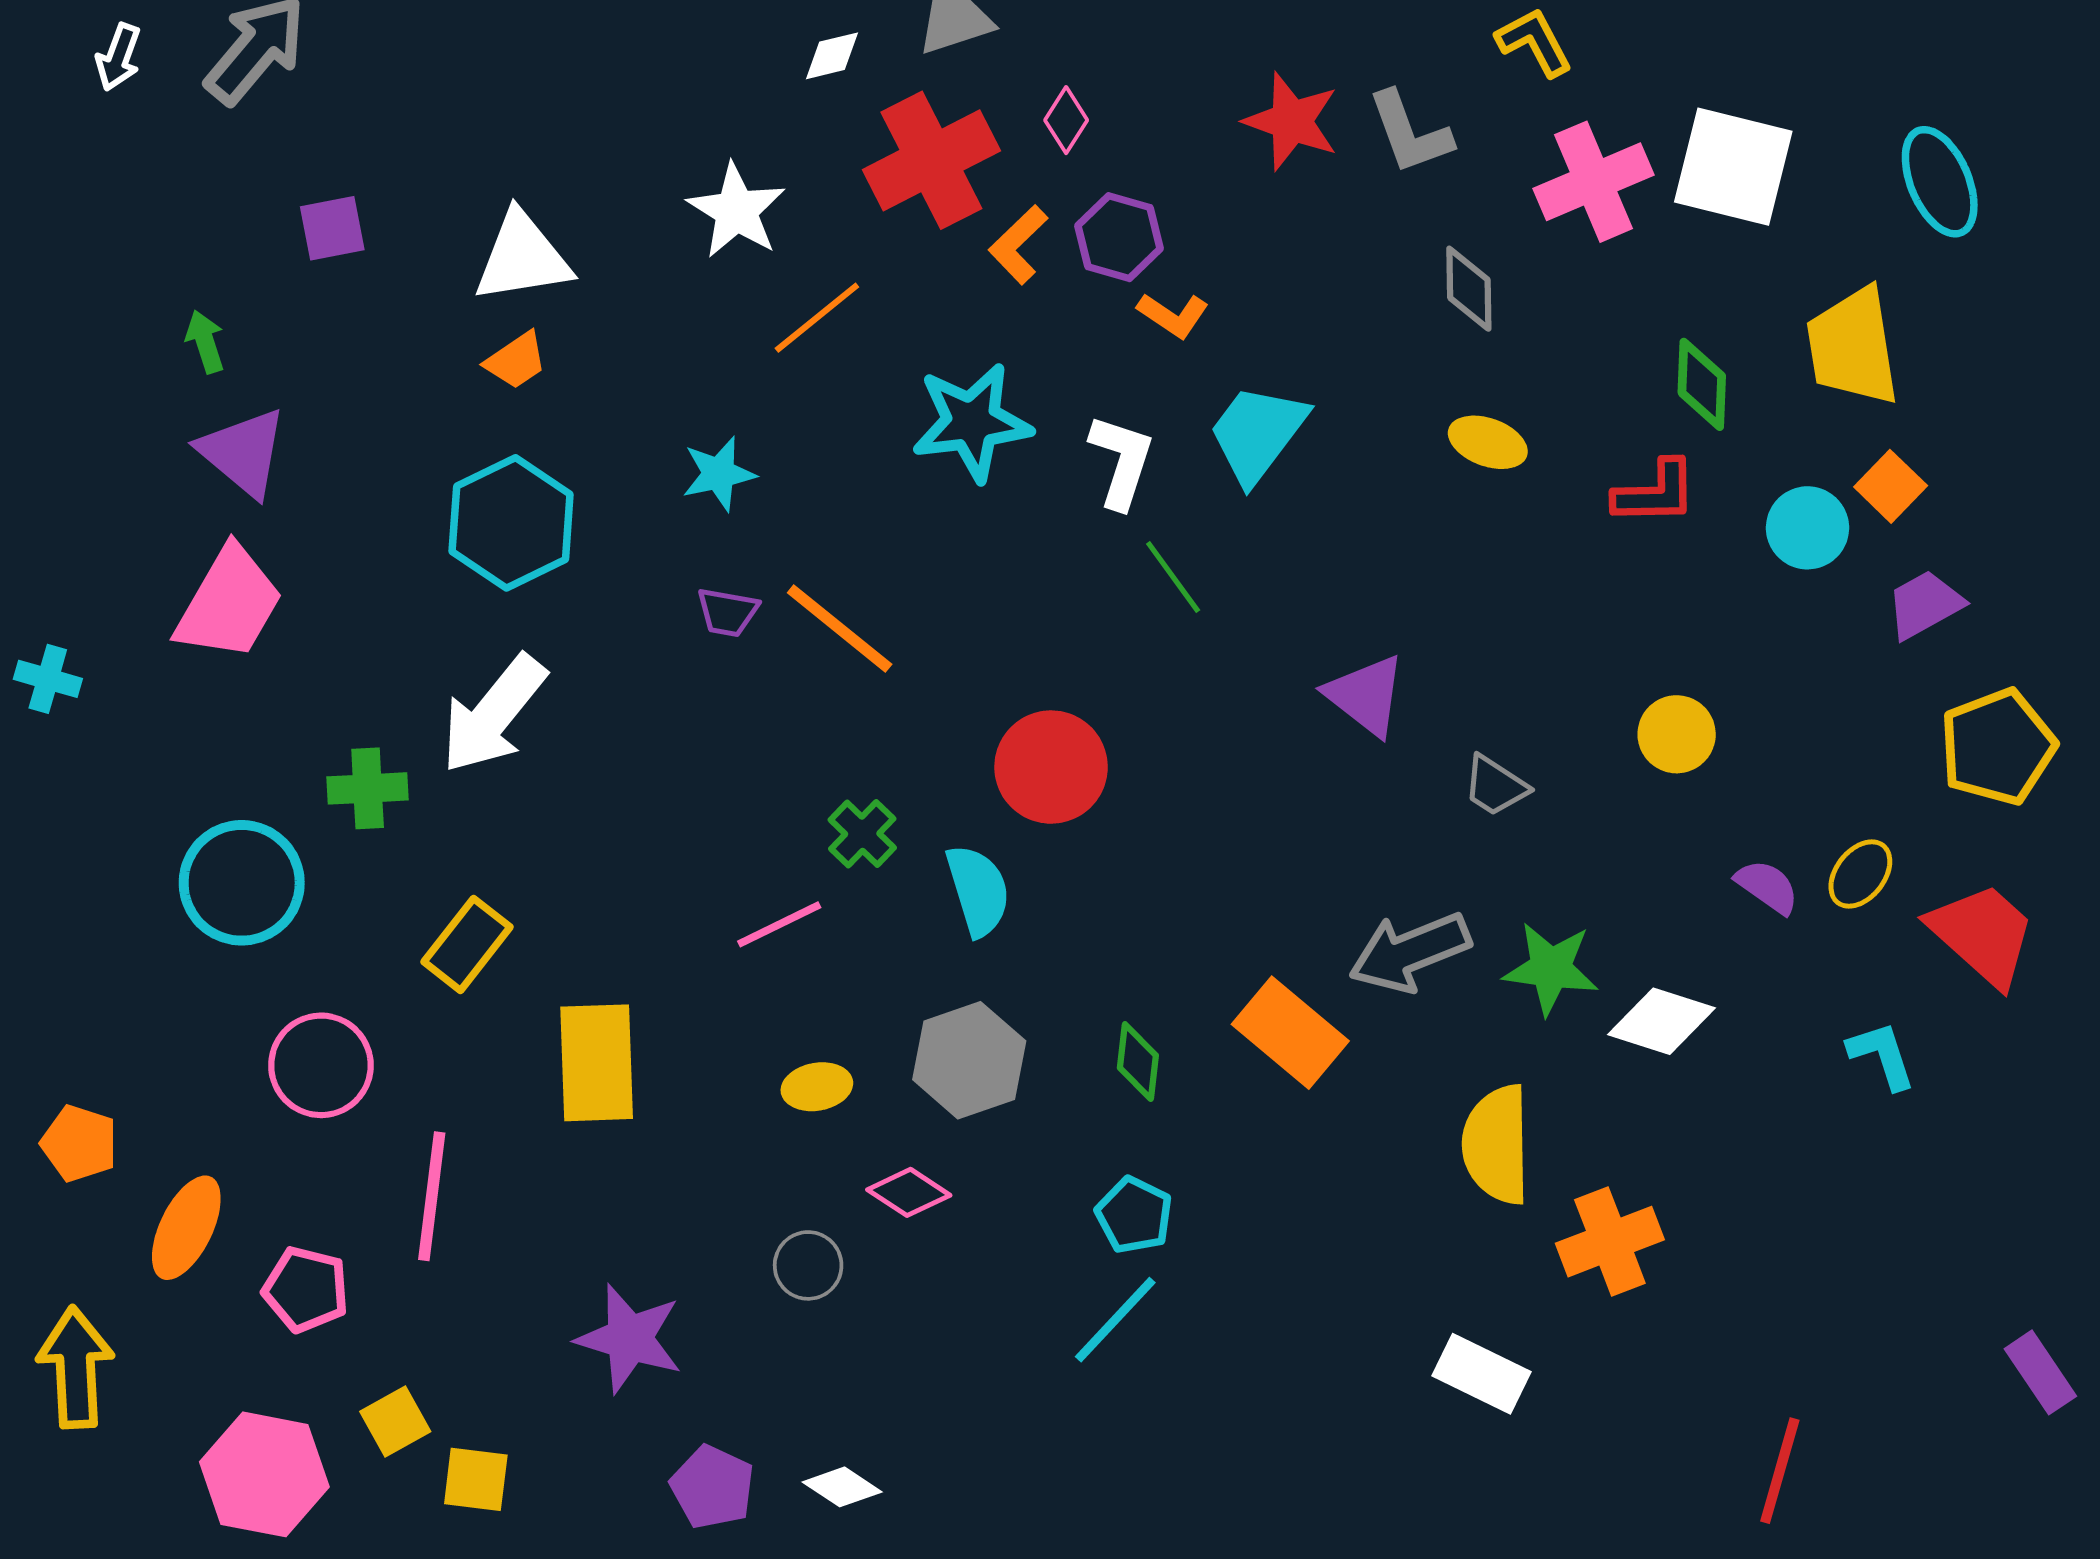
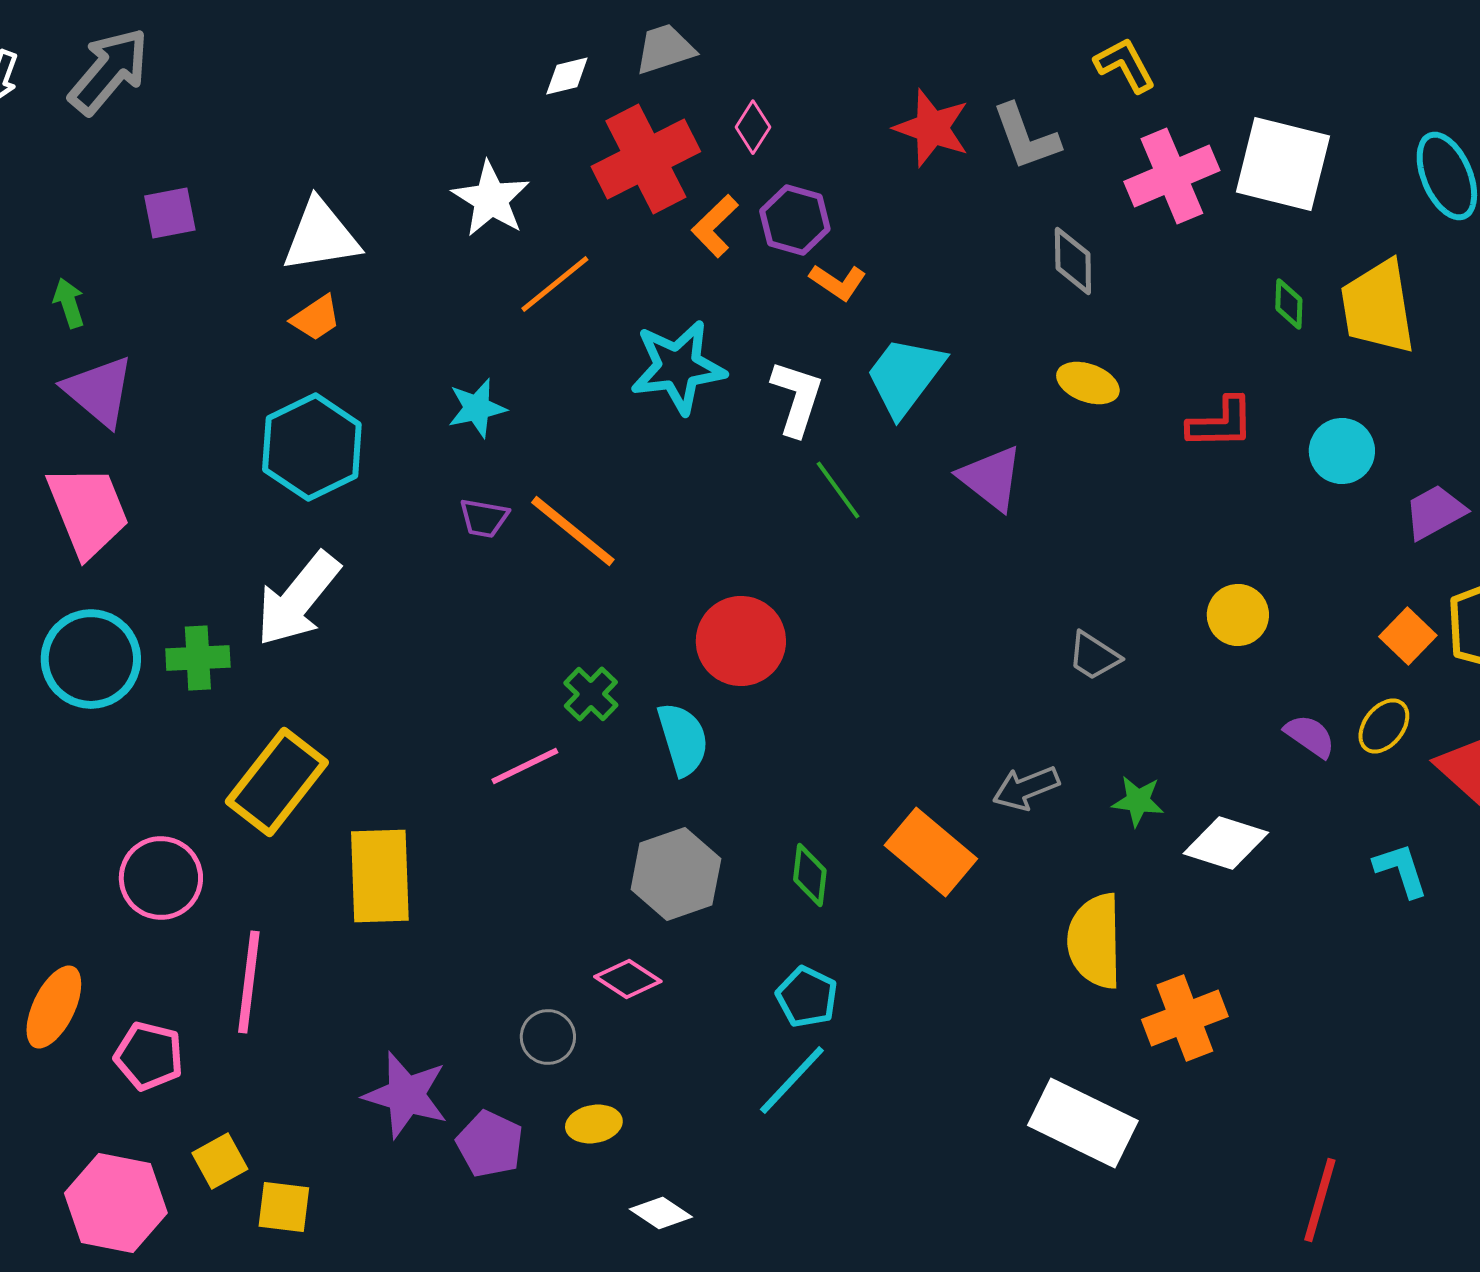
green diamond: (1702, 384) -> (1289, 304), moved, size x0.7
orange square: (1891, 486) -> (1408, 636), moved
pink trapezoid: (229, 603) -> (88, 511), turned -52
purple triangle: (1366, 695) -> (991, 478), moved
cyan circle: (242, 883) -> (91, 659), moved
yellow rectangle: (467, 944) -> (277, 782), size x1.4
gray arrow: (1410, 952) -> (1026, 788), size x0.7
green star: (1551, 968) -> (1138, 801), size x0.7
yellow ellipse: (817, 1087) -> (594, 1124), moved
white rectangle: (1481, 1374) -> (1083, 1123), size x1.4
purple pentagon: (712, 1487) -> (490, 1144), moved
white diamond: (842, 1487) -> (661, 1213), moved

